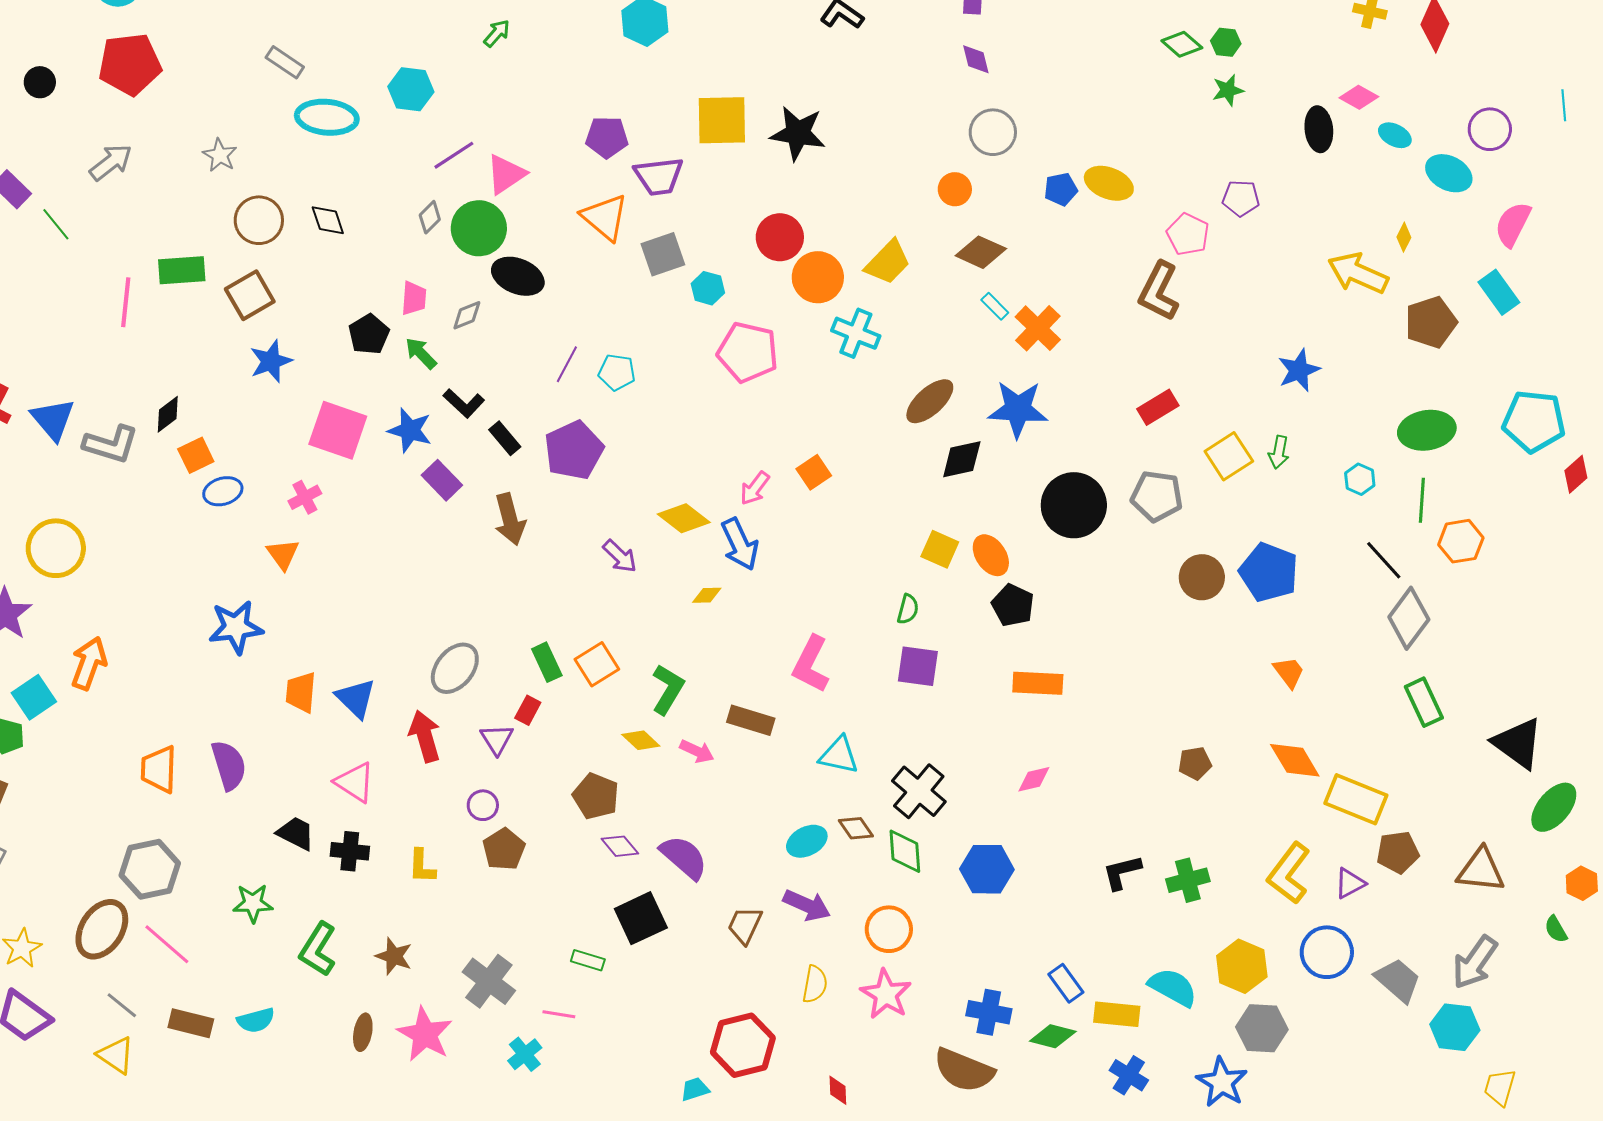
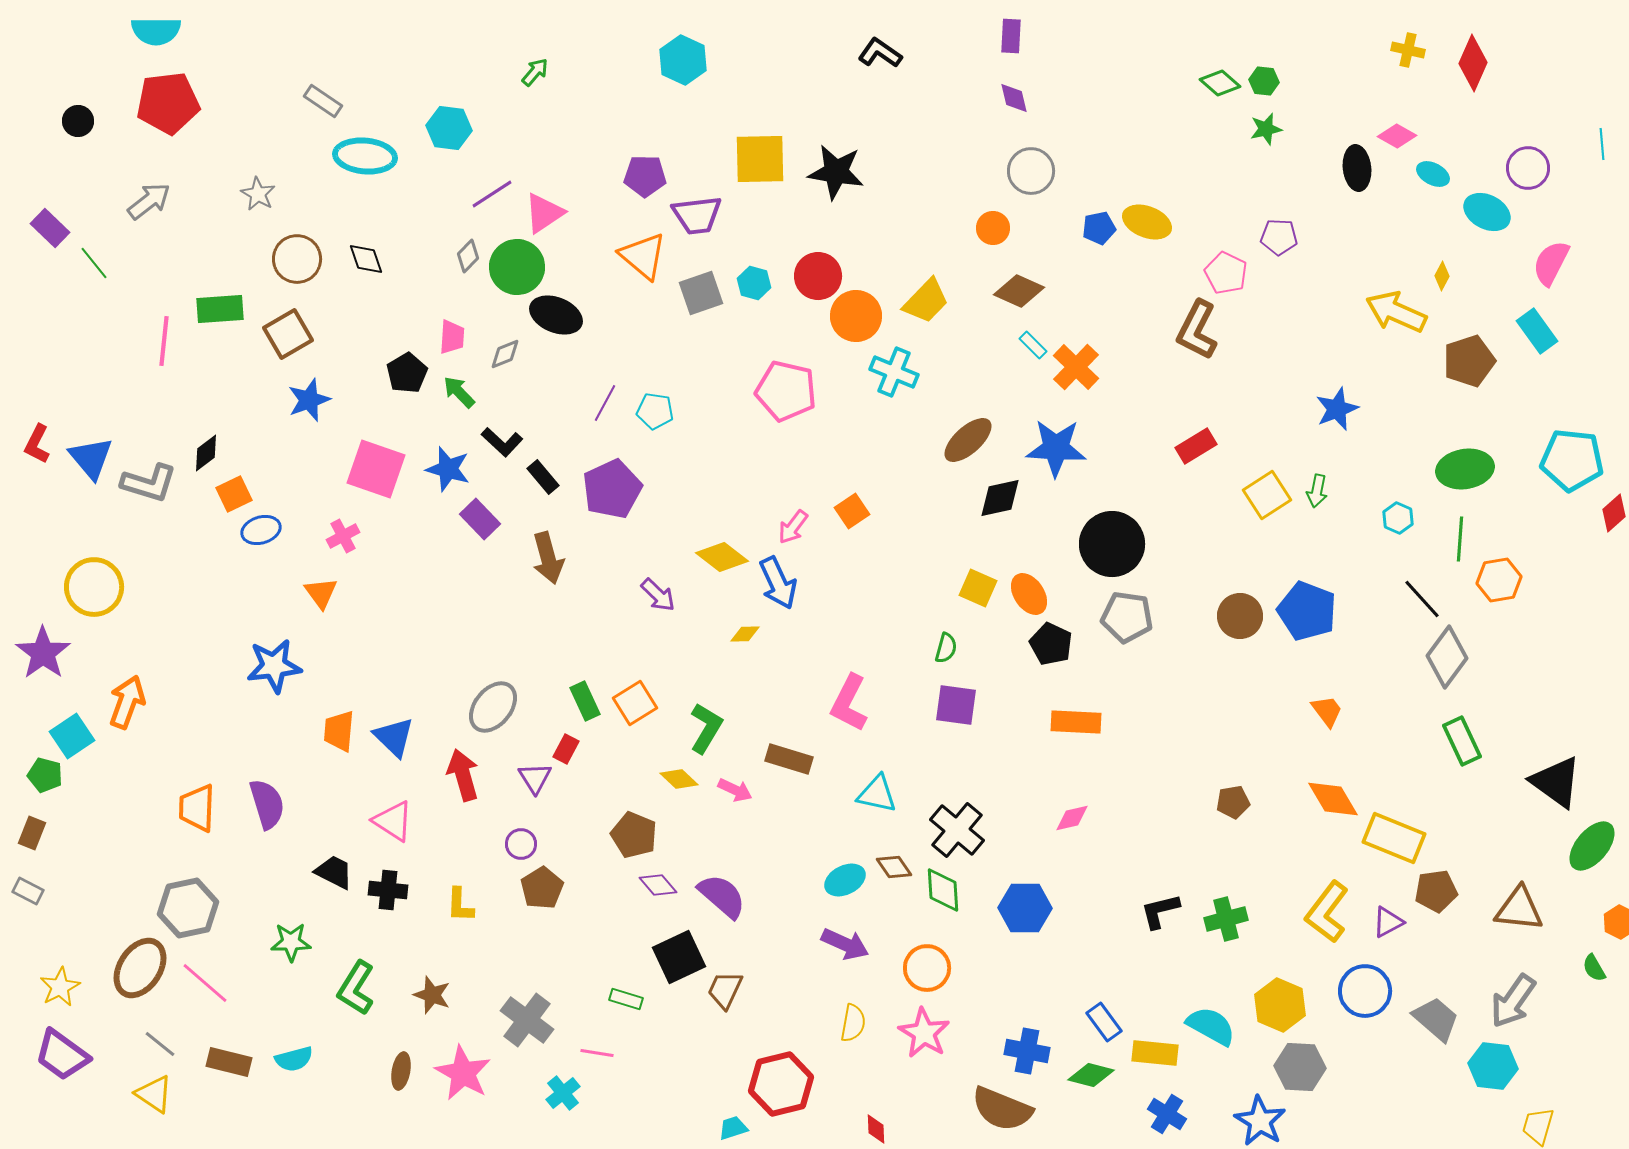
cyan hexagon: (708, 288) -> (754, 283), moved
gray pentagon: (1157, 496) -> (1127, 617), moved
brown trapezoid: (745, 925) -> (725, 990), moved

